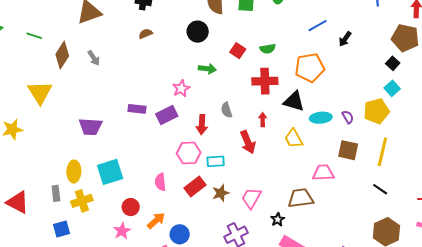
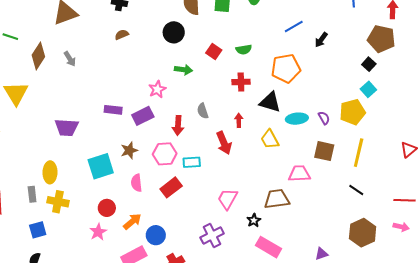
red cross: (265, 81) -> (241, 82), size x0.7
cyan square: (110, 172) -> (101, 166), moved
brown star: (221, 193) -> (129, 150), moved
yellow cross: (82, 201) -> (58, 202), turned 30

